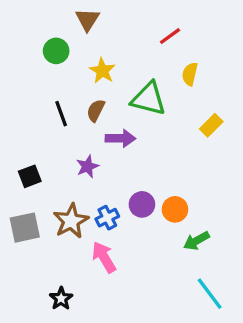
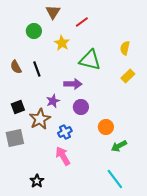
red line: (170, 36) -> (82, 22), moved
yellow semicircle: (190, 74) -> (125, 48), moved
brown semicircle: (96, 110) -> (16, 67), moved, turned -56
purple circle: (142, 204) -> (81, 107), moved
brown star: (71, 221) -> (40, 119), moved
cyan line: (210, 294) -> (115, 179), moved

